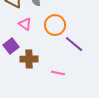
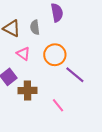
pink line: (58, 73) -> (58, 105), turned 40

